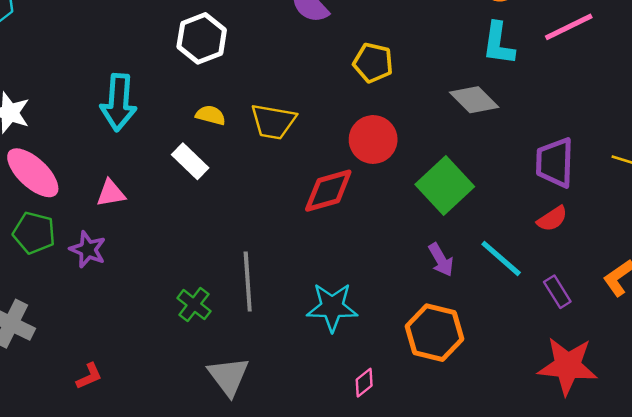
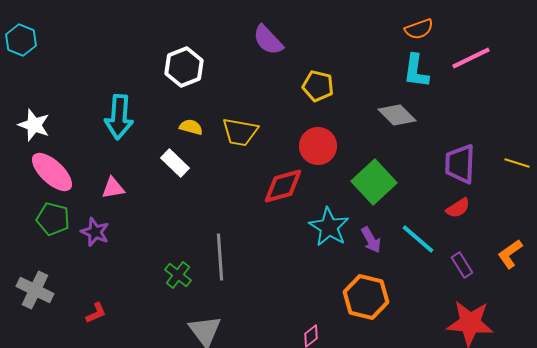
cyan star: (332, 307) -> (329, 227), moved, turned 30
red L-shape: (89, 376) -> (96, 313), moved

